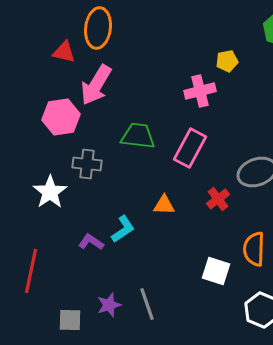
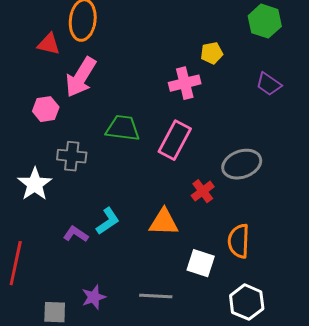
pink hexagon: (61, 117) -> (46, 109), size x0.7
orange triangle: (164, 205) -> (164, 222), moved, size x1.4
gray line: (147, 304) -> (156, 296), moved, turned -68

